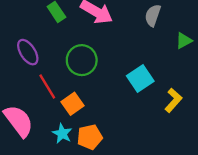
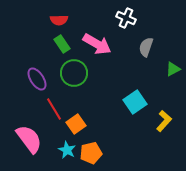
green circle: (82, 60) -> (74, 73), moved

